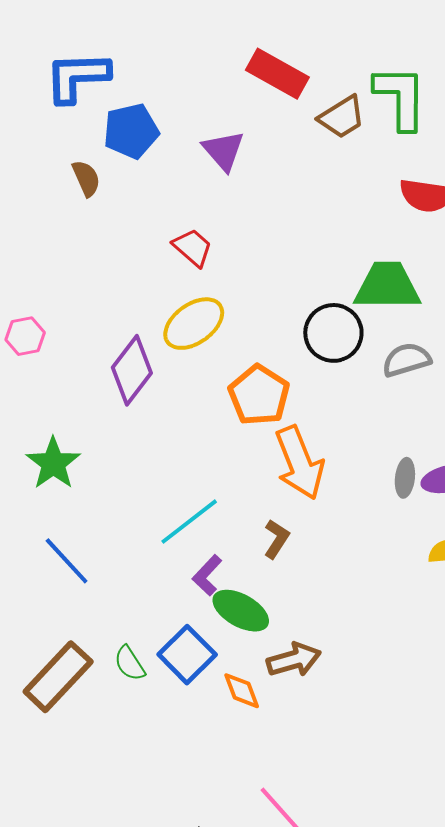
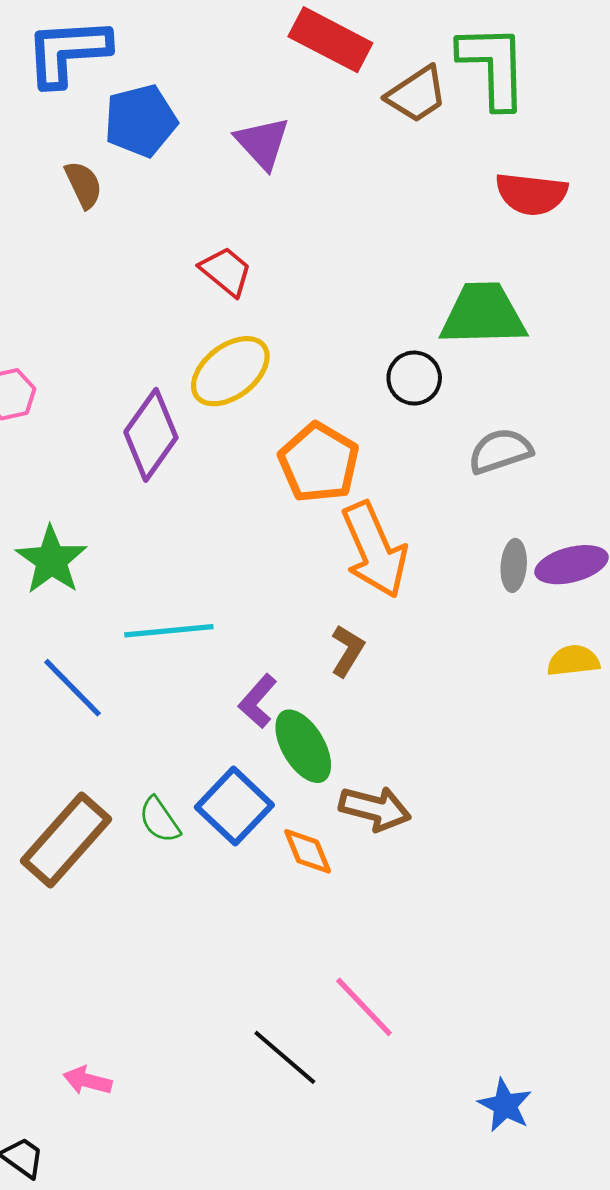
black circle: (333, 333) -> (414, 378), size x0.7
gray semicircle: (406, 360) -> (500, 451), moved
cyan line: (189, 522) -> (169, 631), moved, turned 34
green ellipse: (241, 611) -> (303, 746), turned 32
brown arrow: (294, 660) -> (375, 809), turned 32

